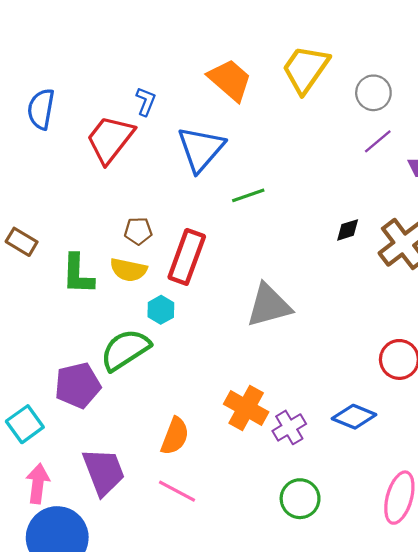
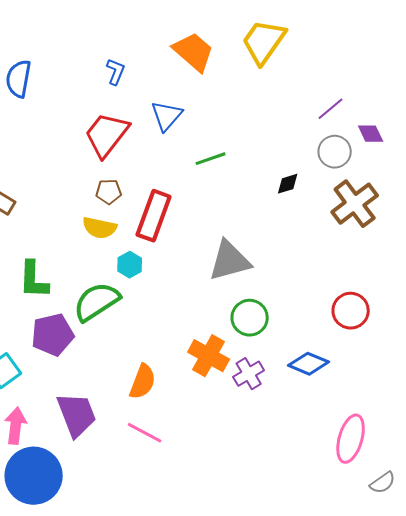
gray circle: (373, 93) -> (335, 152), moved
red trapezoid: (110, 139) -> (107, 135), moved
blue triangle: (201, 149) -> (167, 116), size x0.7
black diamond: (348, 230) -> (288, 184), moved
green L-shape: (78, 274) -> (34, 280), moved
green circle: (300, 499) -> (250, 318), moved

